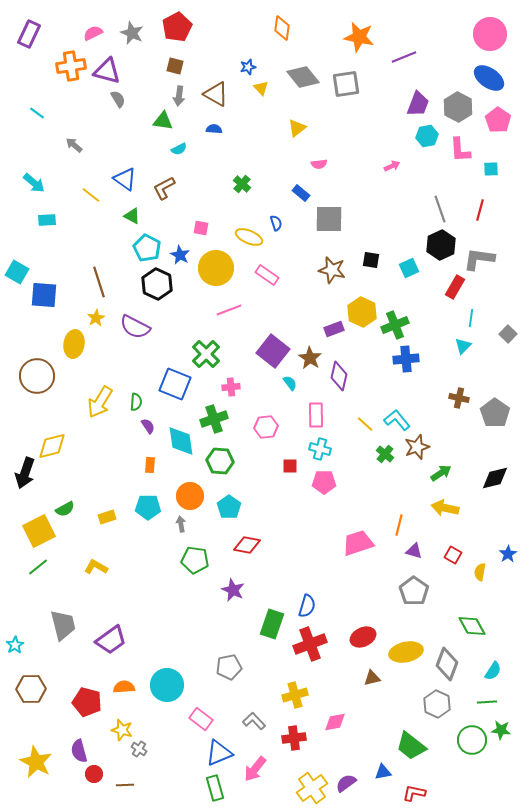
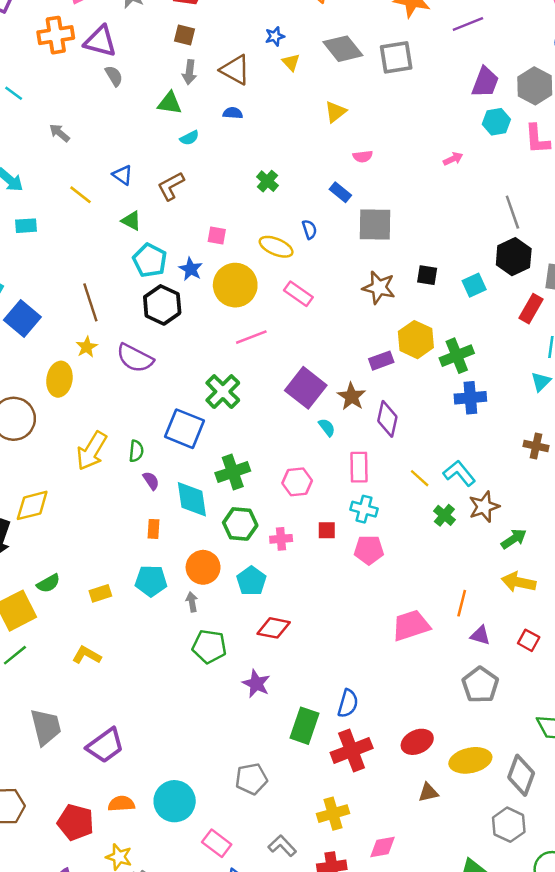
blue triangle: (125, 179) -> (123, 175), size x0.7
blue square: (44, 295) -> (22, 319), turned 36
pink cross: (231, 387) -> (281, 539), moved

